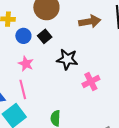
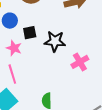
black square: (45, 36) -> (30, 33), moved, turned 32

